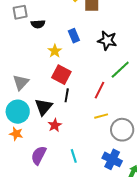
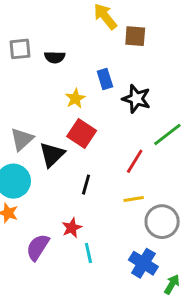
gray square: (20, 12) -> (20, 49), moved
black star: (107, 41) -> (136, 99), moved
black line: (67, 95) -> (86, 185), moved
black triangle: (43, 107) -> (52, 155), moved
red star: (55, 125) -> (72, 228), moved

